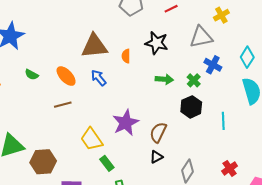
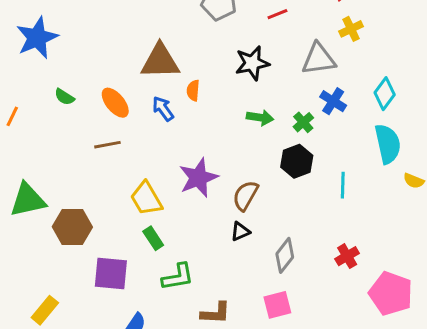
black star: (157, 43) -> (252, 63), turned -30
orange semicircle: (126, 56) -> (193, 90), moved
green rectangle: (107, 163) -> (153, 238), moved

